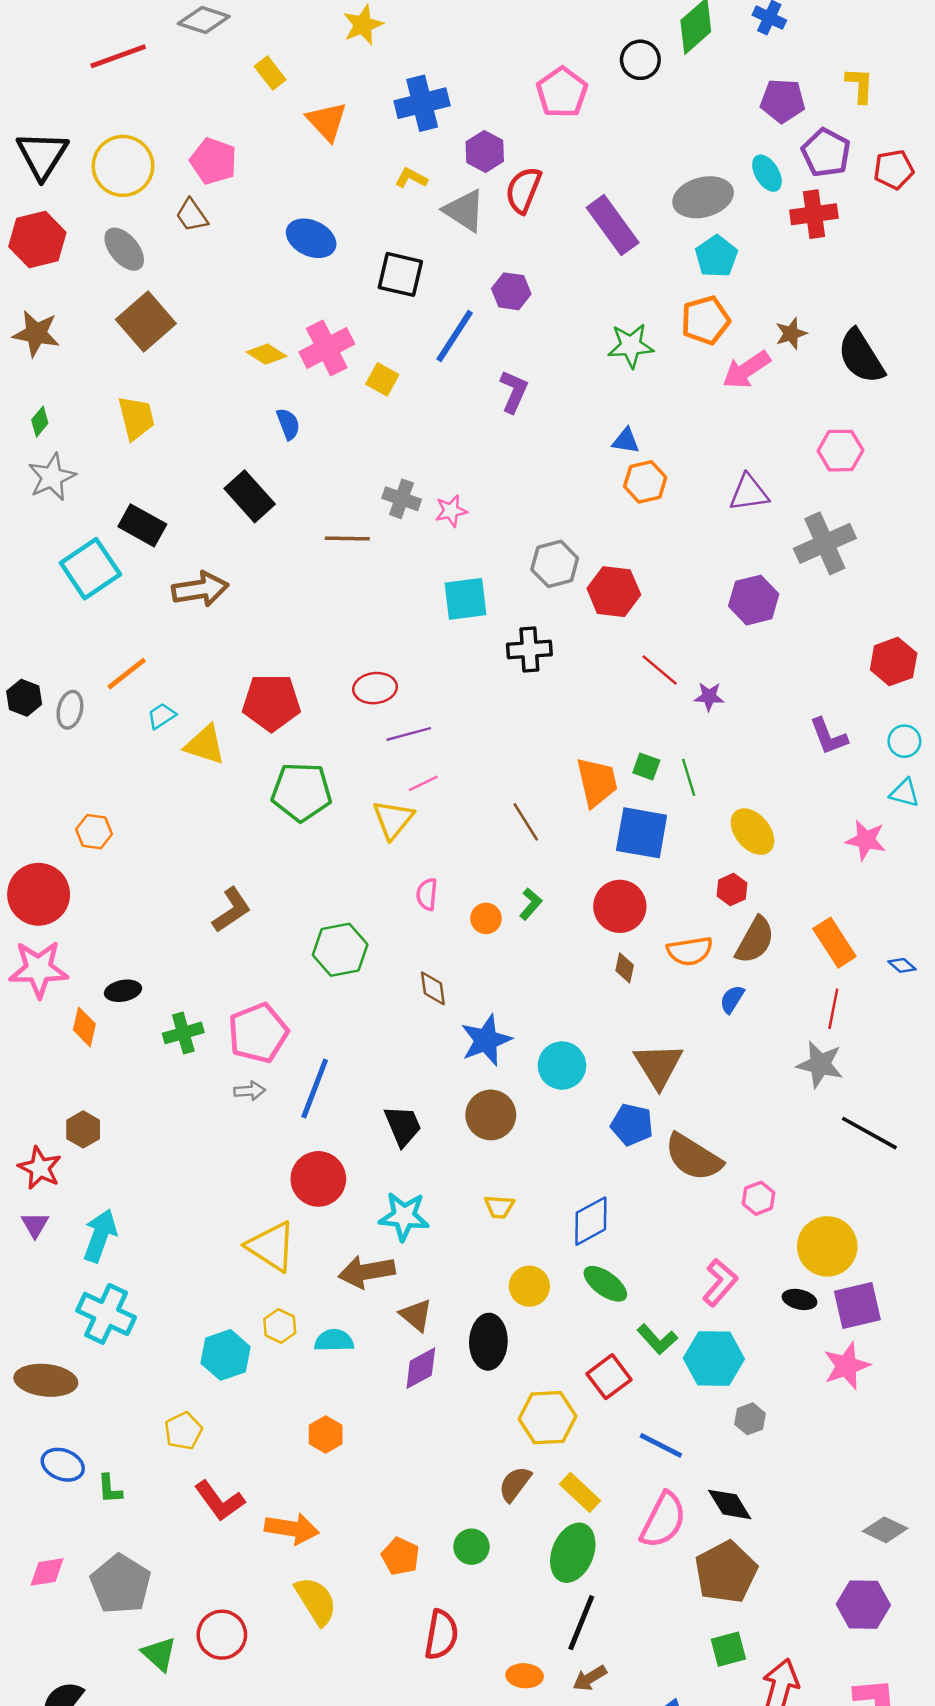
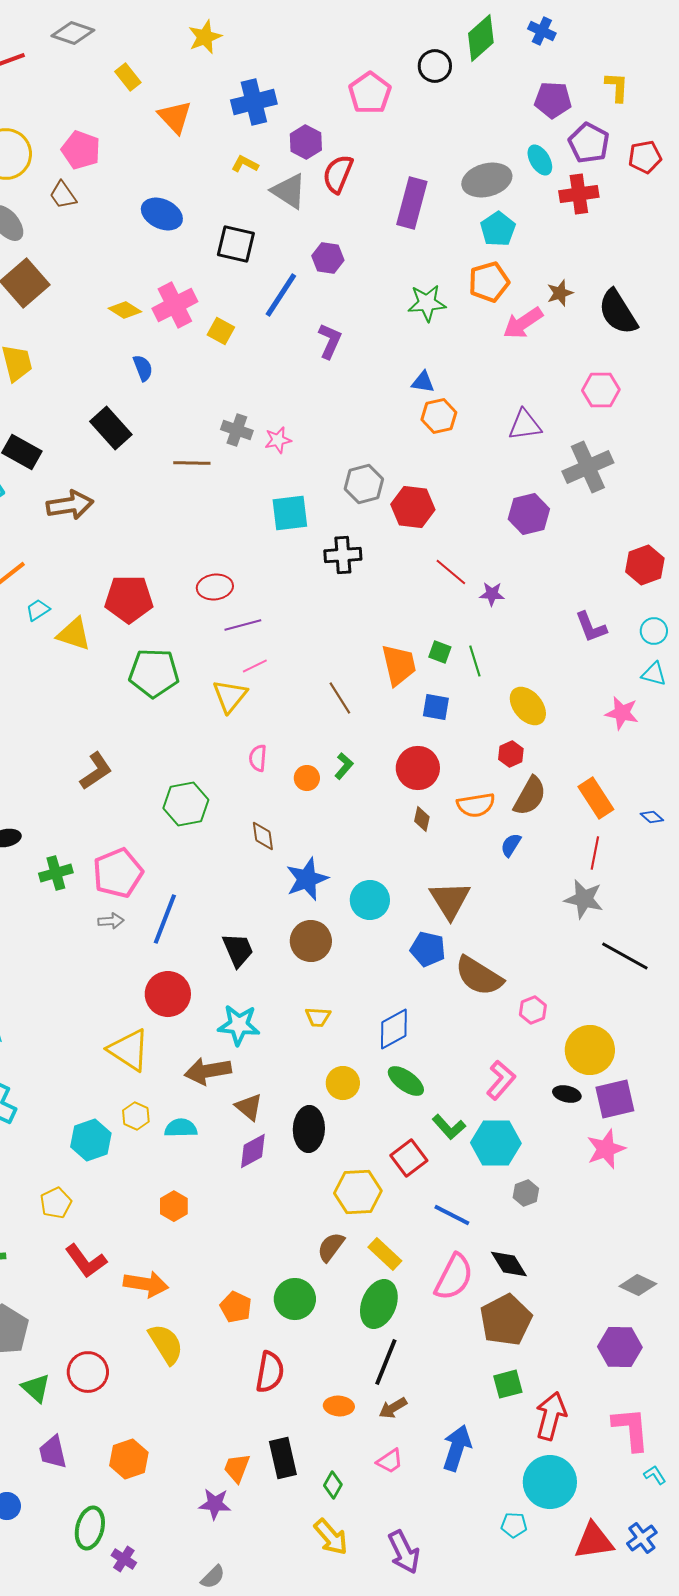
purple rectangle: (613, 225) -> (412, 203), turned 51
blue square: (642, 833) -> (436, 707), size x0.6
green circle: (472, 1547) -> (295, 1299), size x1.4

